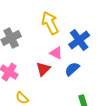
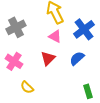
pink triangle: (56, 53) -> (55, 36), moved

